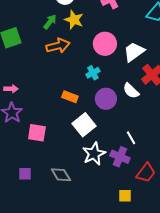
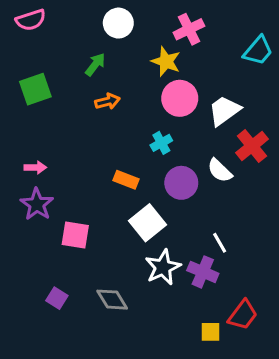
yellow star: (74, 20) -> (166, 61), moved
orange arrow: (58, 46) -> (108, 101), size x0.7
red trapezoid: (146, 173) -> (243, 315), moved
purple square: (25, 174) -> (57, 298), turned 32

